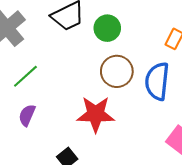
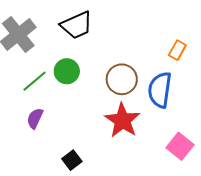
green circle: (107, 28) -> (67, 71), moved
red star: (96, 114) -> (122, 120), moved, turned 30

